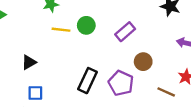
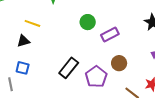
green circle: (86, 25) -> (88, 22), moved
yellow line: (61, 30) -> (32, 23), moved

